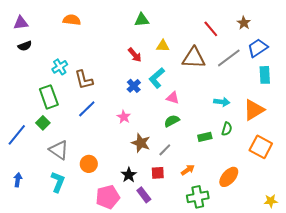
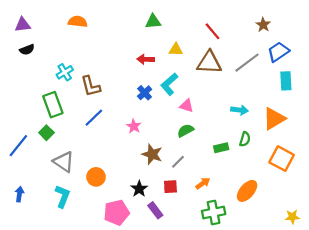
red line: (211, 29) -> (213, 31), moved
red arrow: (135, 55) -> (146, 59), turned 133

